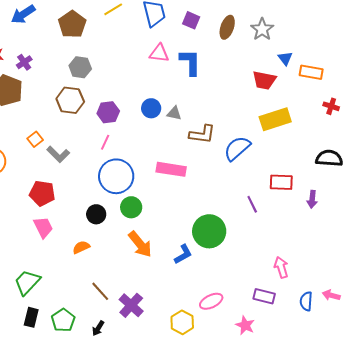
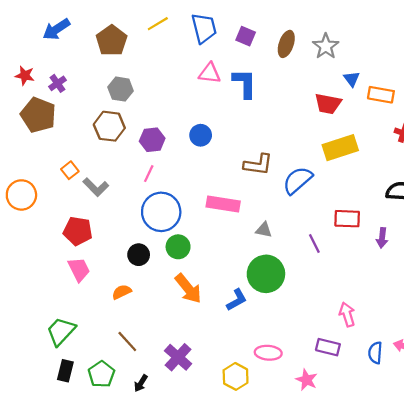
gray triangle: (174, 113) -> (264, 230), moved
brown line: (100, 291) -> (127, 341), moved
pink ellipse: (211, 301) -> (268, 353), turned 30

